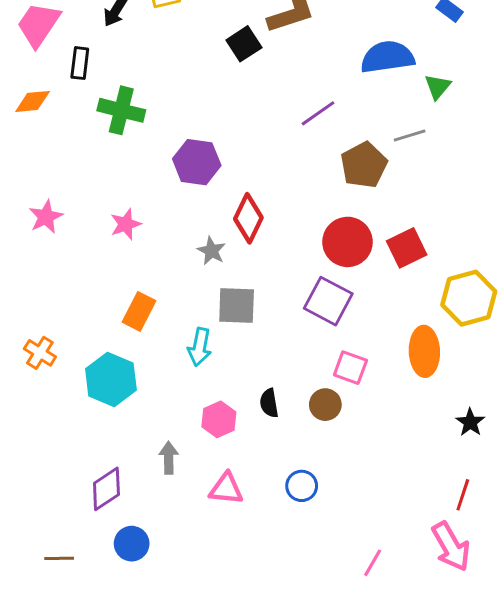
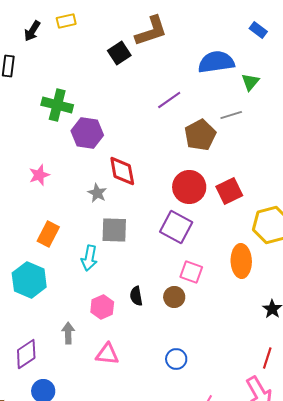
green cross: (121, 110) -> (57, 105), moved
red diamond: (248, 218) -> (122, 171), turned -36
blue circle: (302, 486) -> (176, 359), moved

